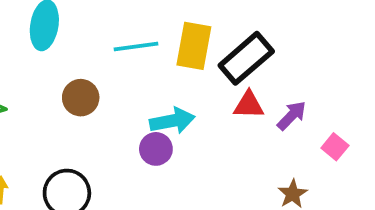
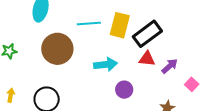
brown circle: (81, 98) -> (57, 49), size x1.6
purple circle: (156, 149) -> (124, 90), moved

